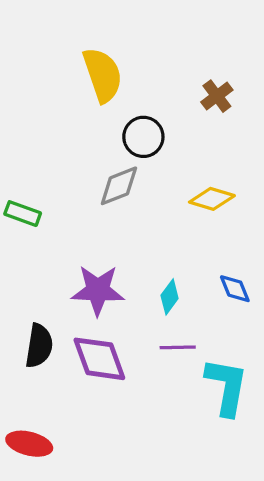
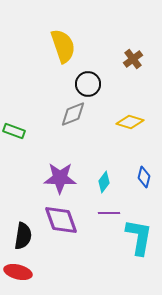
blue diamond: (235, 289) -> (144, 177), turned 35
black semicircle: (39, 346) -> (23, 236), moved

